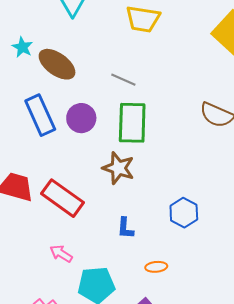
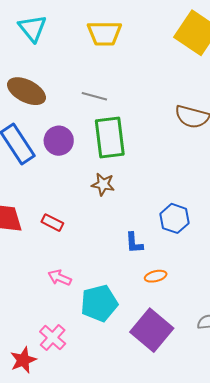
brown star: (118, 168) -> (103, 184), size x0.7
red rectangle: (63, 198) -> (52, 223), size x0.5
blue L-shape: (125, 228) -> (134, 243), moved

